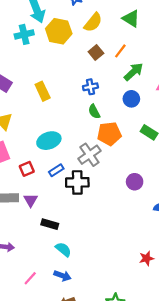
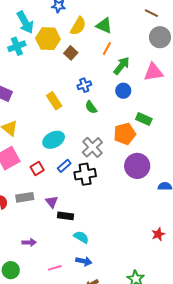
green triangle: (131, 19) -> (104, 25), moved
brown square: (96, 53) -> (71, 53), moved
yellow rectangle: (43, 91) -> (54, 101), moved
orange pentagon: (109, 134) -> (125, 134), moved
purple circle: (135, 182) -> (137, 166), size x1.6
purple triangle: (31, 200) -> (52, 202), moved
pink line: (30, 278) -> (55, 268), turned 40

